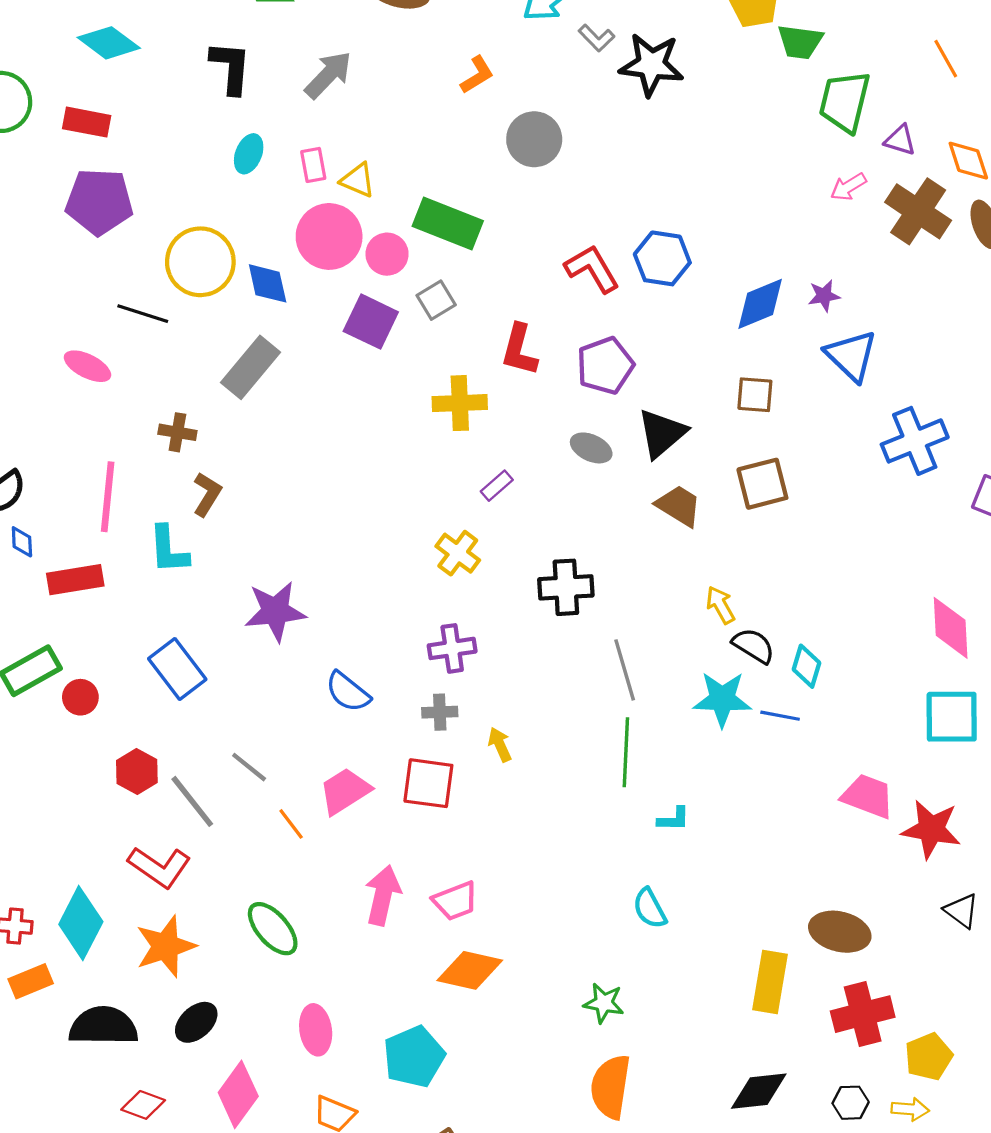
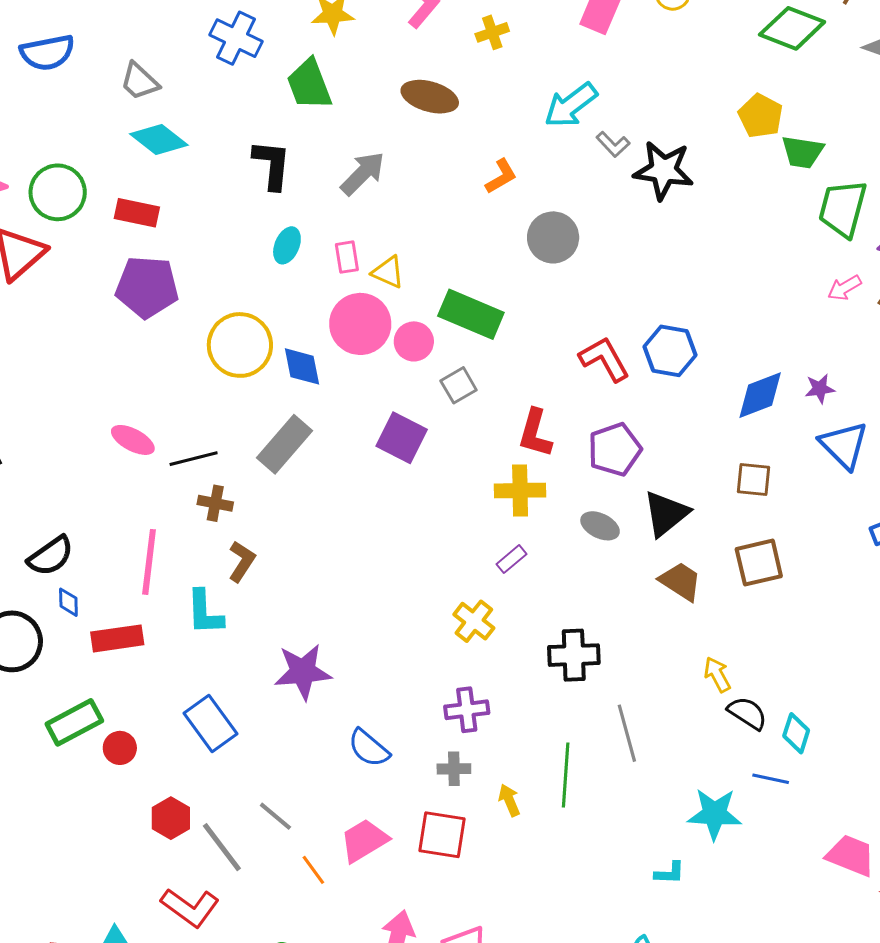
black line: (143, 314) -> (194, 459), moved, turned -33
purple square: (371, 322) -> (402, 438), moved
yellow cross: (460, 403) -> (520, 490), moved
cyan star: (722, 699) -> (715, 814), moved
green line: (626, 752) -> (566, 775), moved

